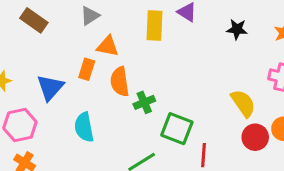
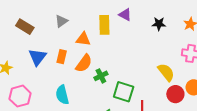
orange triangle: (108, 46) -> (83, 39), moved
orange semicircle: (120, 82) -> (84, 63), turned -132
blue triangle: (50, 87) -> (37, 57), moved

